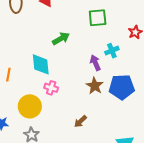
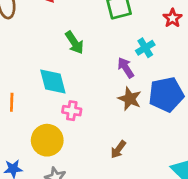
green arrow: (61, 39) -> (74, 43), turned 96

